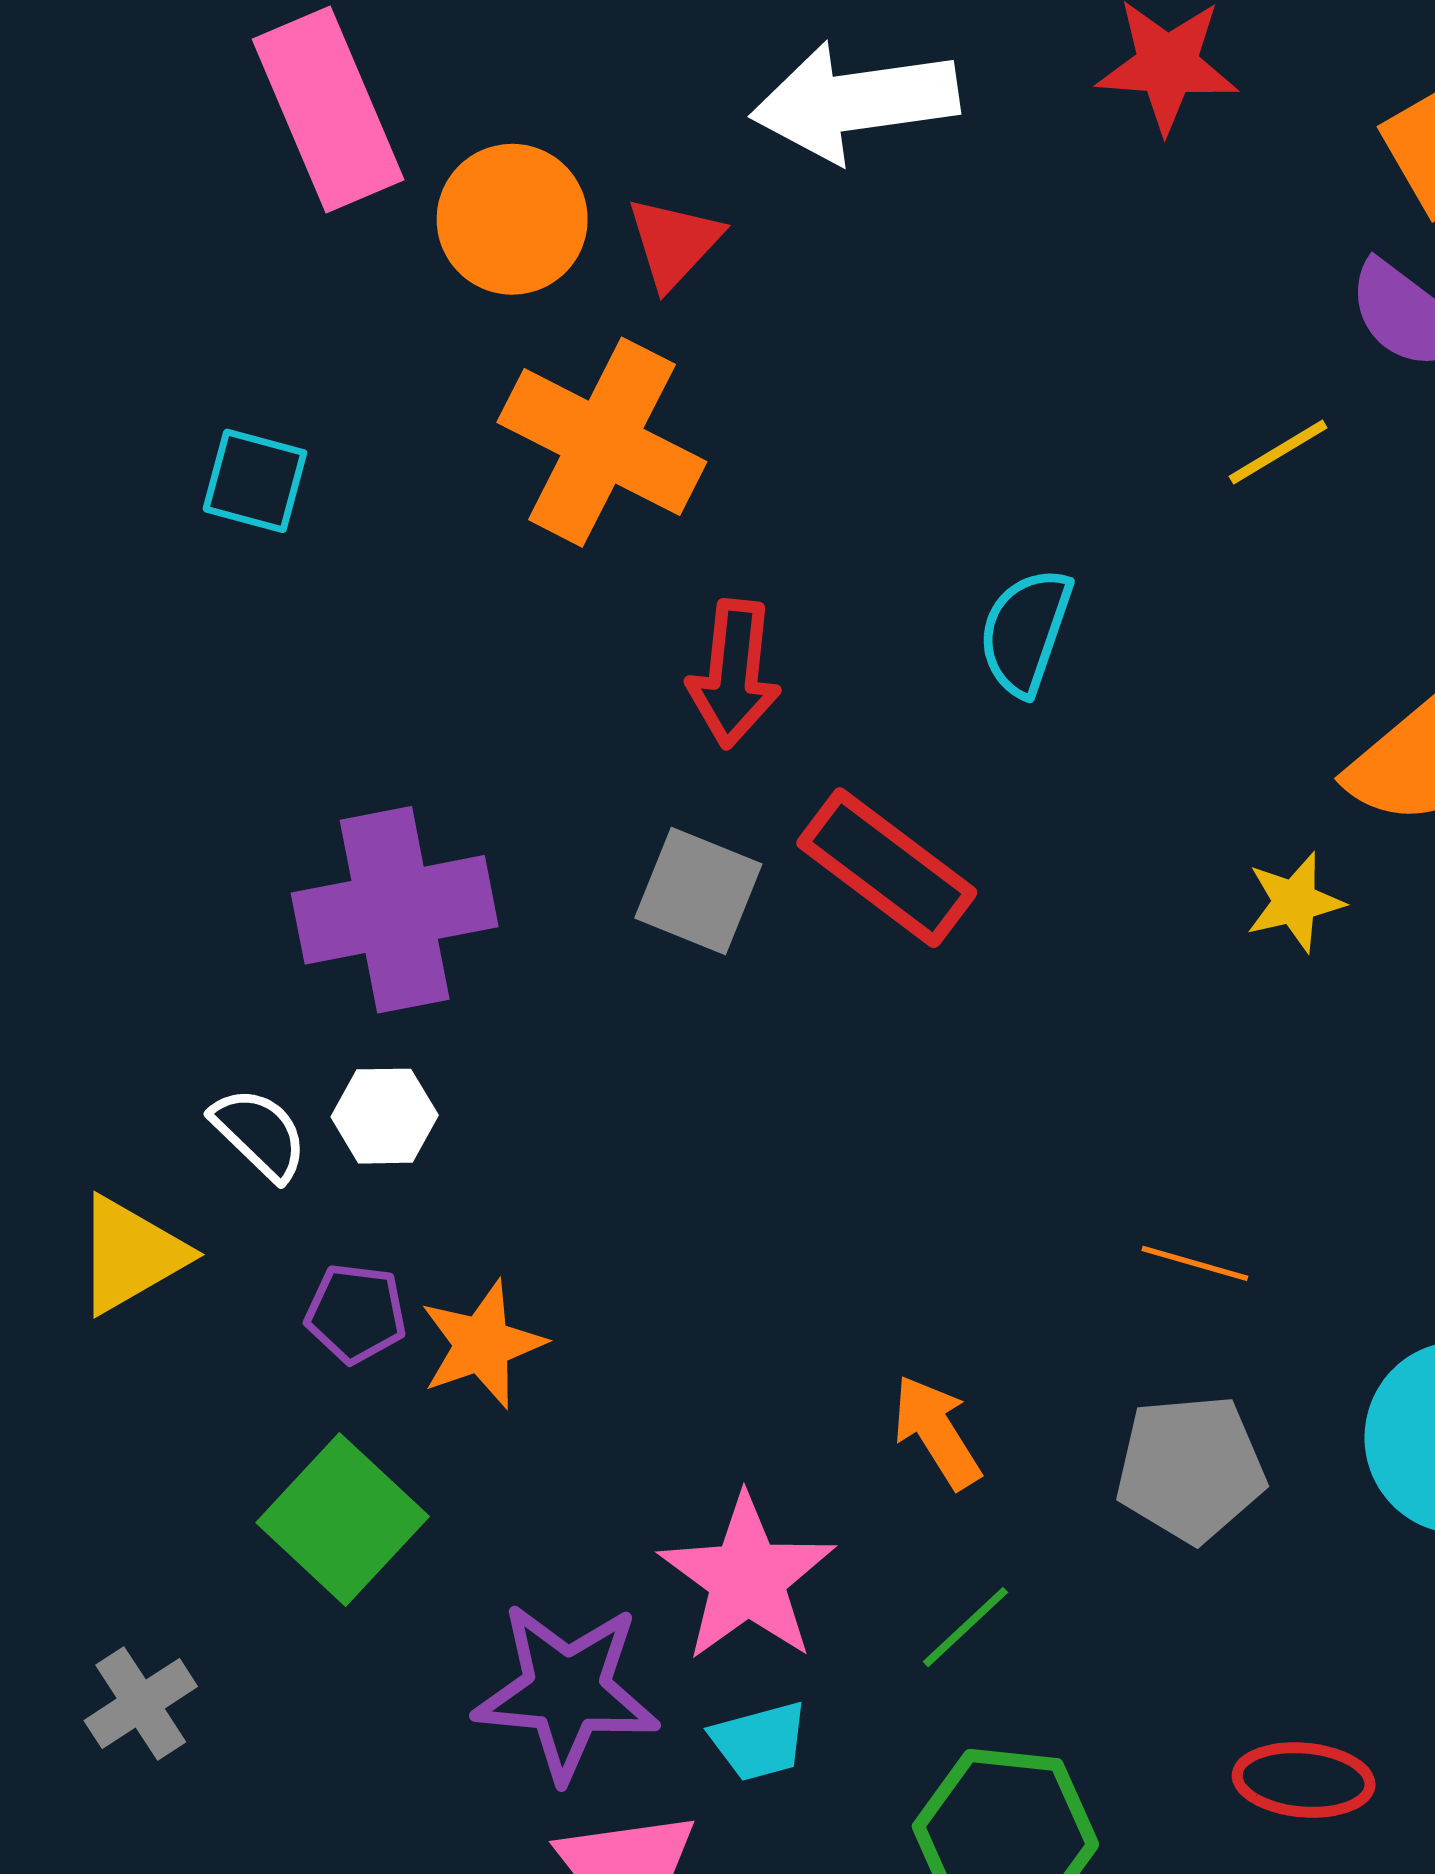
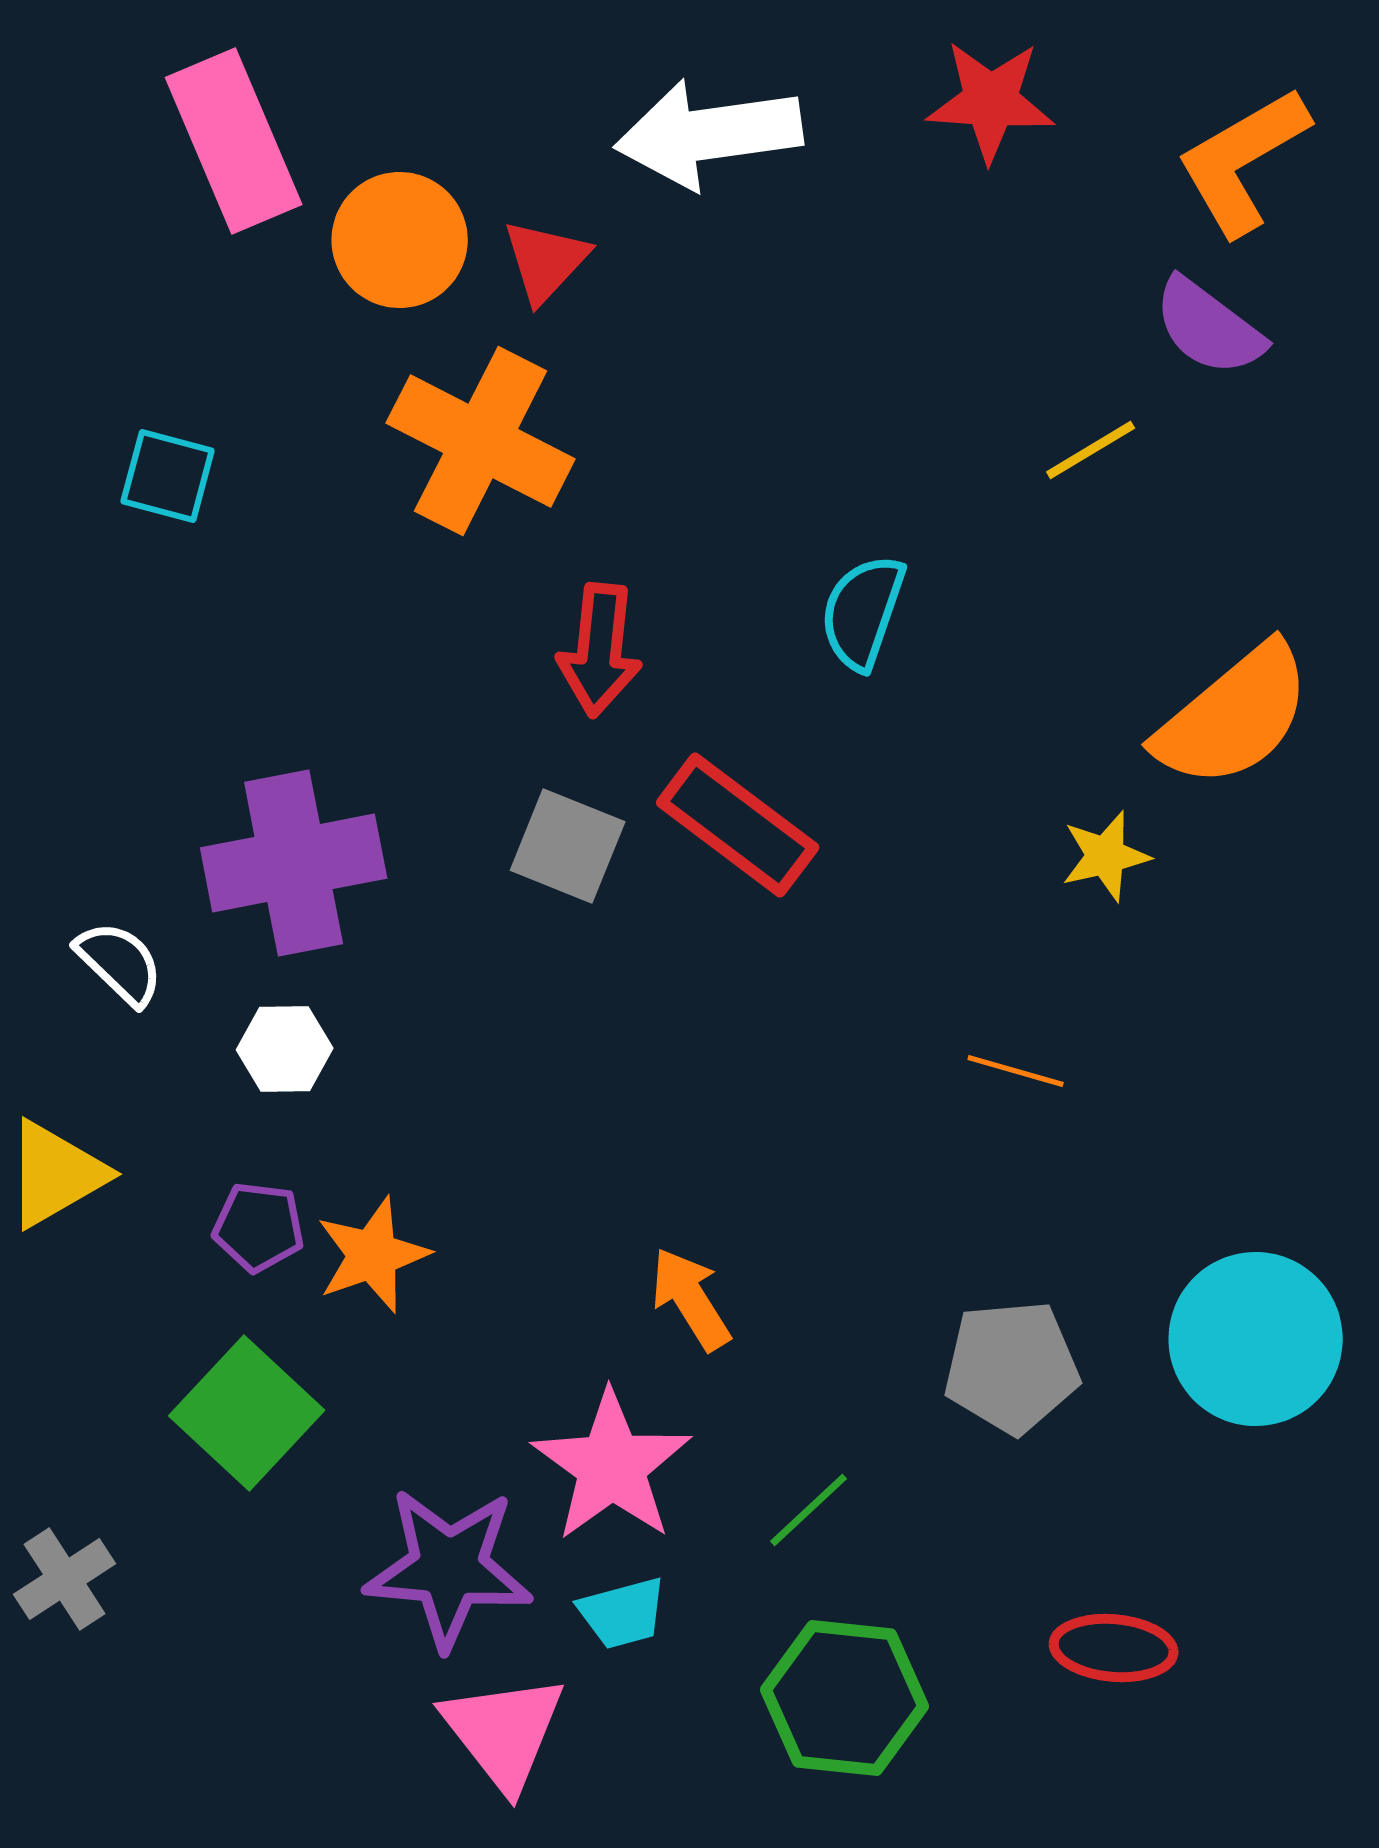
white semicircle: (259, 1134) -> (120, 963), moved
orange line: (1195, 1263) -> (1016, 1071), moved
orange arrow: (937, 1432) -> (691, 1299), moved

